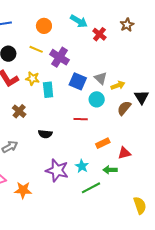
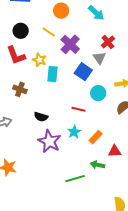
red cross: (99, 34) -> (108, 42), moved
gray triangle: (101, 78) -> (99, 58), moved
brown cross: (19, 111) -> (20, 89), turned -32
orange rectangle: (103, 143) -> (96, 137), turned -32
cyan star: (82, 166) -> (74, 132), moved
purple star: (57, 170) -> (49, 141), moved

